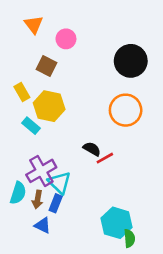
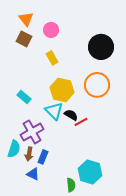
brown square: (47, 66) -> (24, 39), moved
yellow rectangle: (22, 92) -> (52, 58), moved
yellow hexagon: (49, 106) -> (62, 90), moved
cyan triangle: (59, 183) -> (54, 111), moved
green semicircle: (129, 238) -> (71, 185), moved

